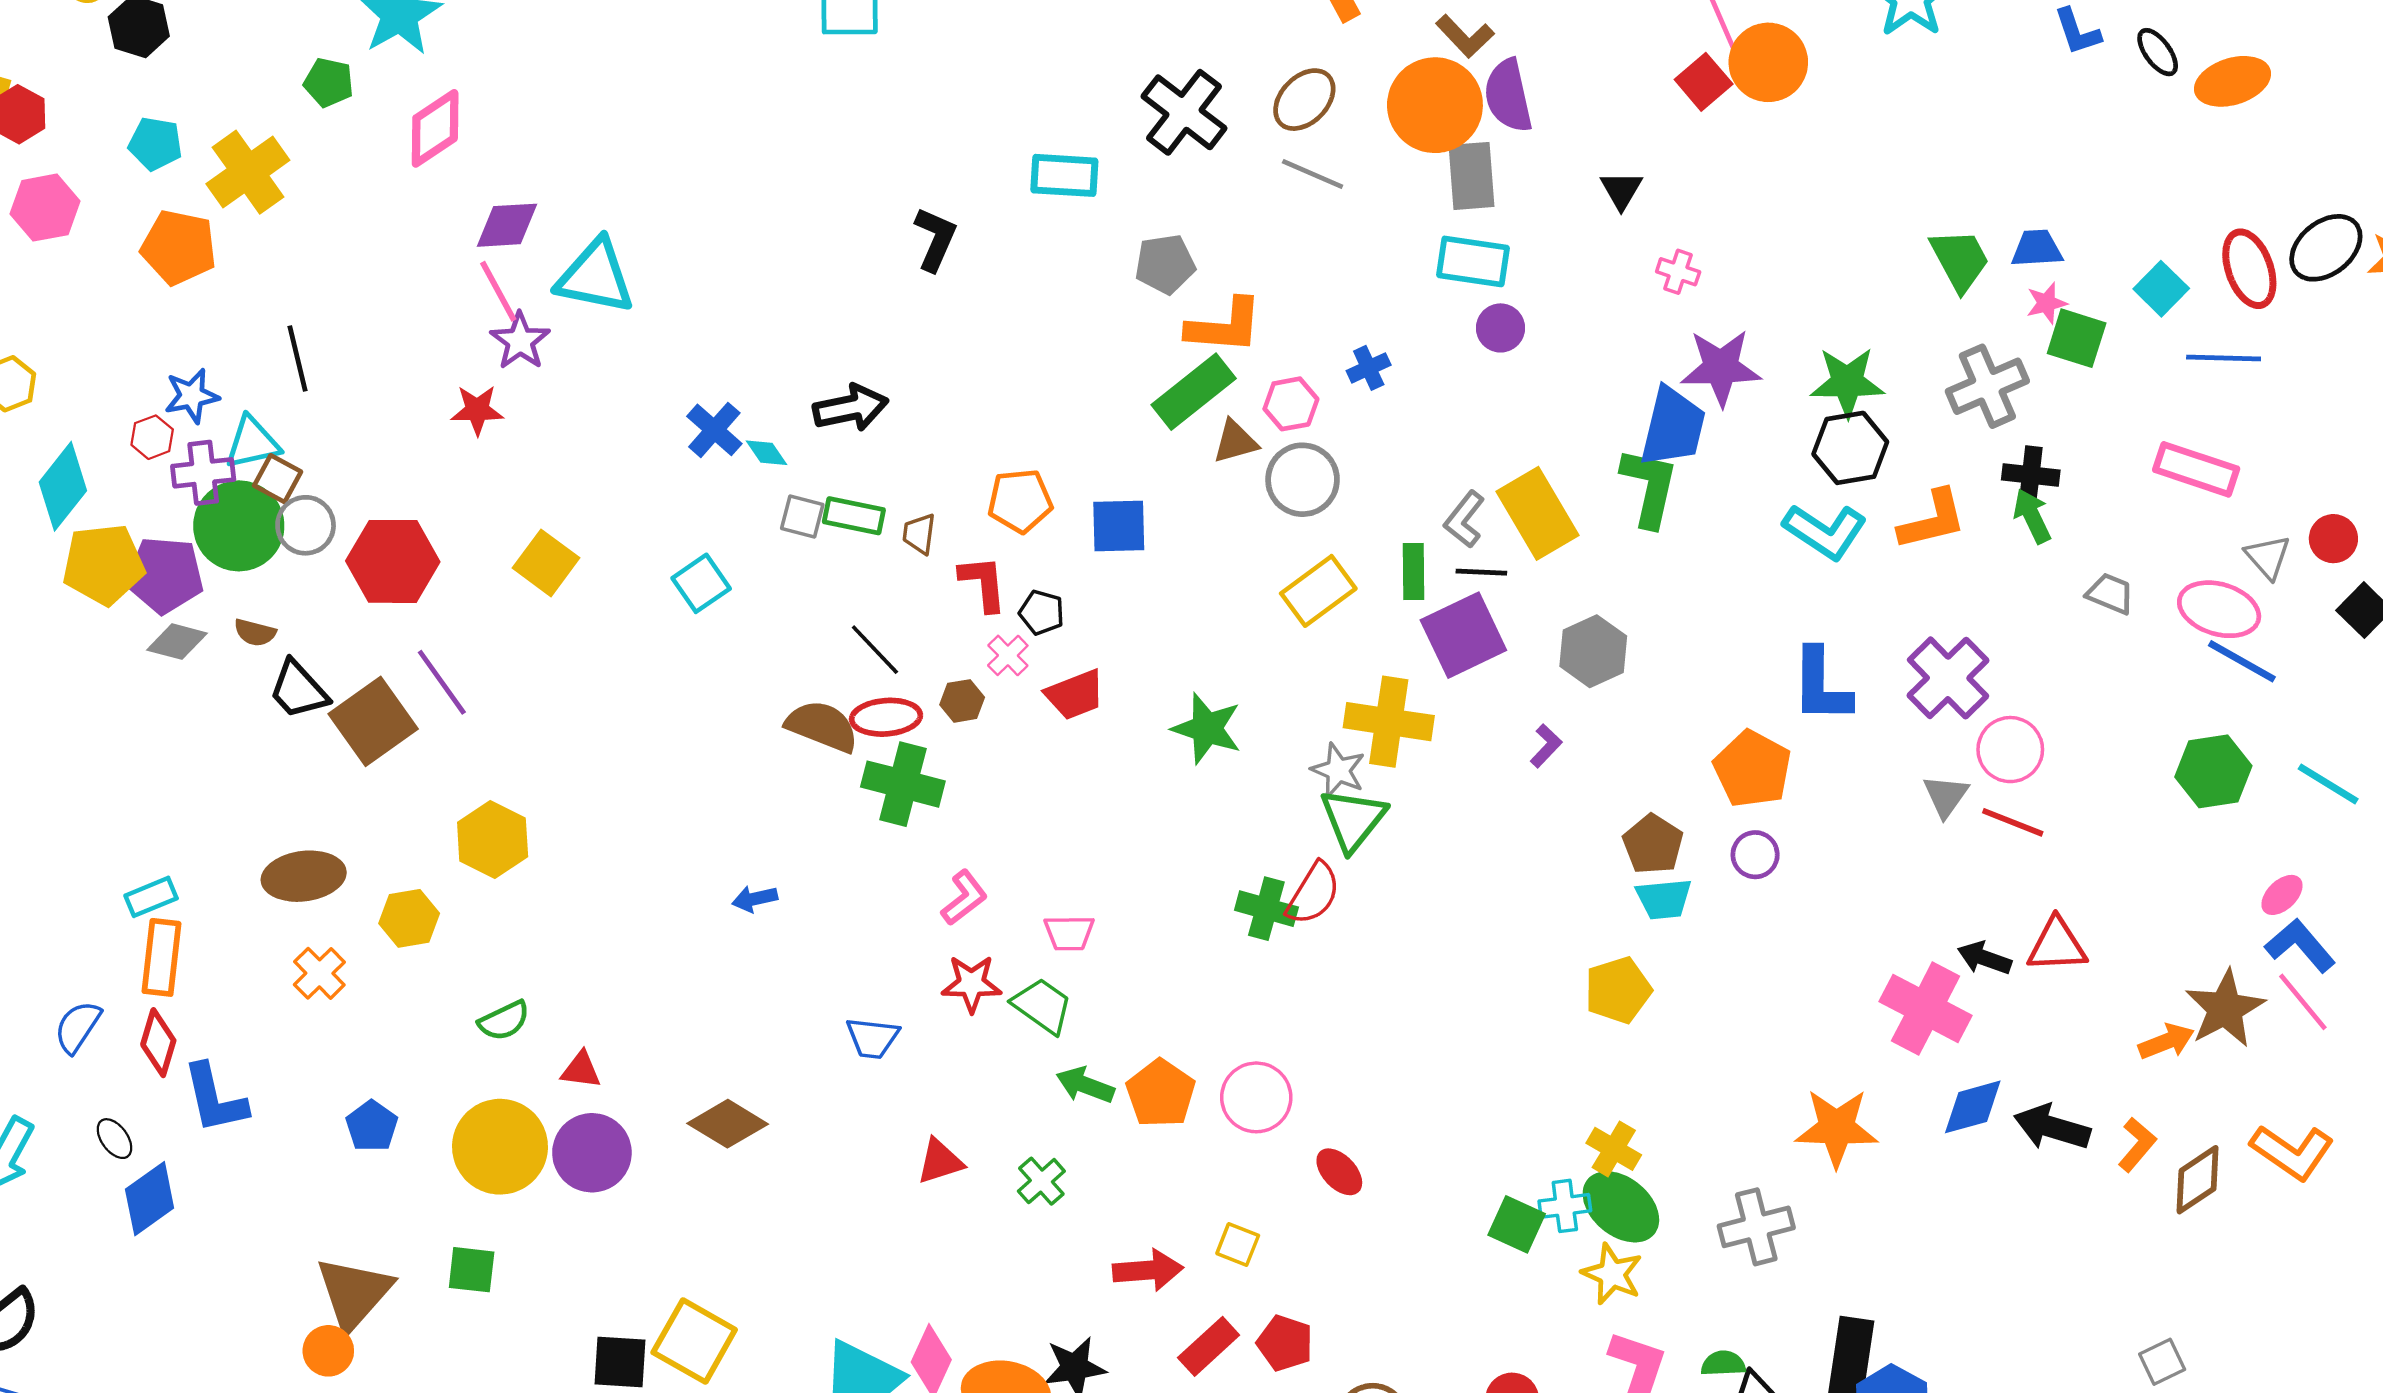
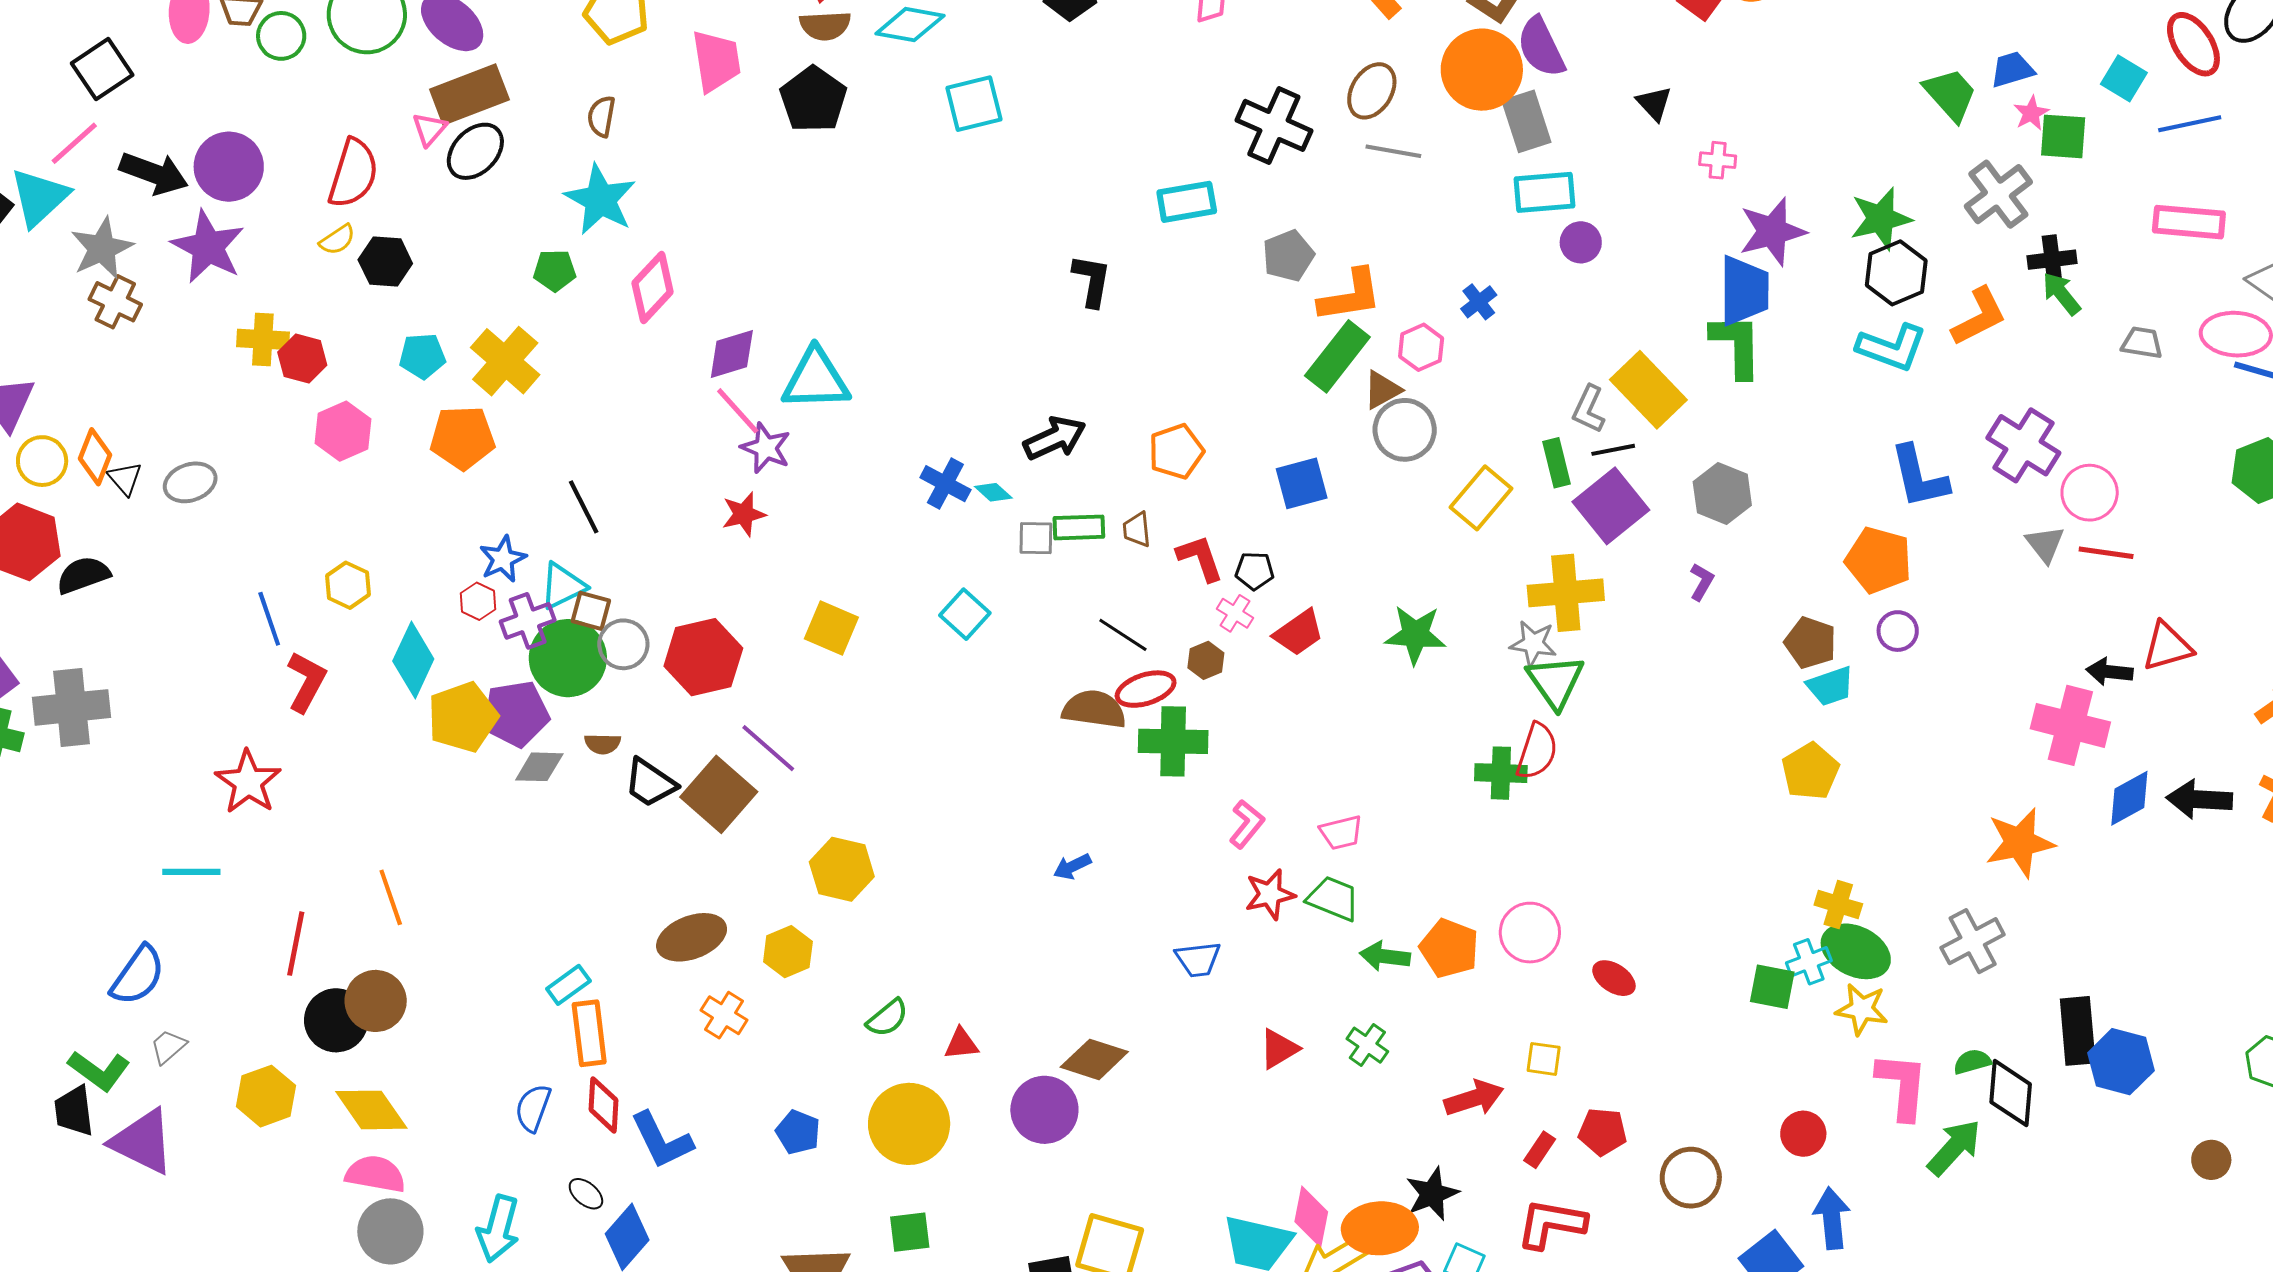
gray circle: (1303, 480) -> (1405, 430), moved
orange pentagon: (1020, 501) -> (1176, 451), moved
purple circle: (592, 1153) -> (1044, 1110), moved
red rectangle: (1209, 1346) -> (1540, 1150), size x0.7

